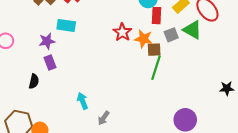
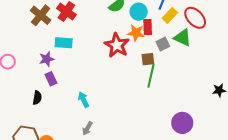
red star: (122, 32) -> (117, 45), size x1.4
orange star: (144, 39) -> (136, 33), moved
cyan arrow: (83, 101) -> (83, 100), moved
gray arrow: (104, 118) -> (87, 128), moved

